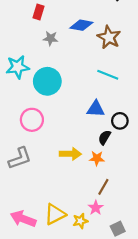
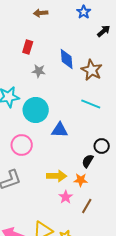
blue diamond: (81, 25) -> (67, 59), turned 75
blue triangle: (96, 109) -> (60, 130), moved
pink star: (96, 208) -> (66, 197), moved

